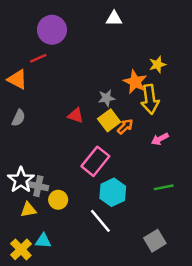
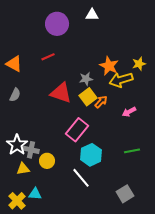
purple circle: (52, 30) -> (57, 24), moved
red line: (38, 58) -> (48, 57), moved
yellow star: (157, 65) -> (139, 64), moved
yellow arrow: (150, 99) -> (121, 80), turned 80
red triangle: (76, 115) -> (61, 93), size x1.6

